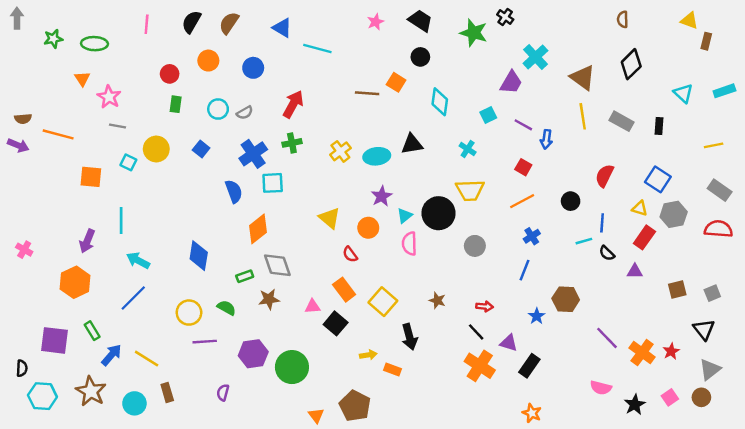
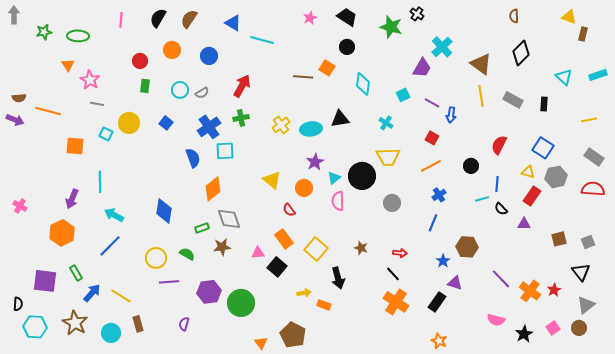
purple triangle: (509, 343) -> (455, 283), moved

